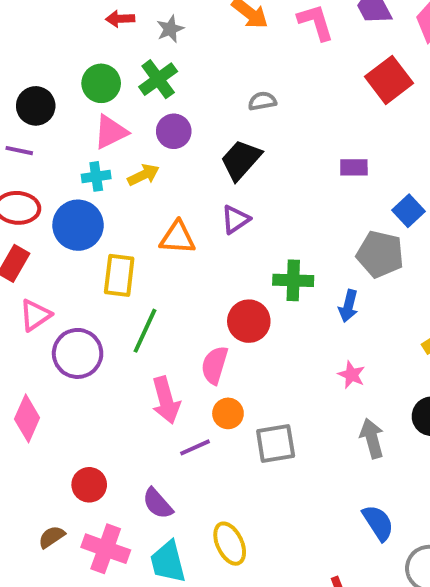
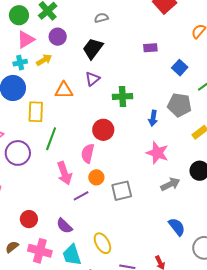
gray pentagon: (380, 254) -> (179, 105), moved
green cross: (293, 280) -> (122, 97), moved
pink star: (351, 375) -> (157, 153), size x1.6
gray arrow: (372, 438) -> (170, 184), turned 84

